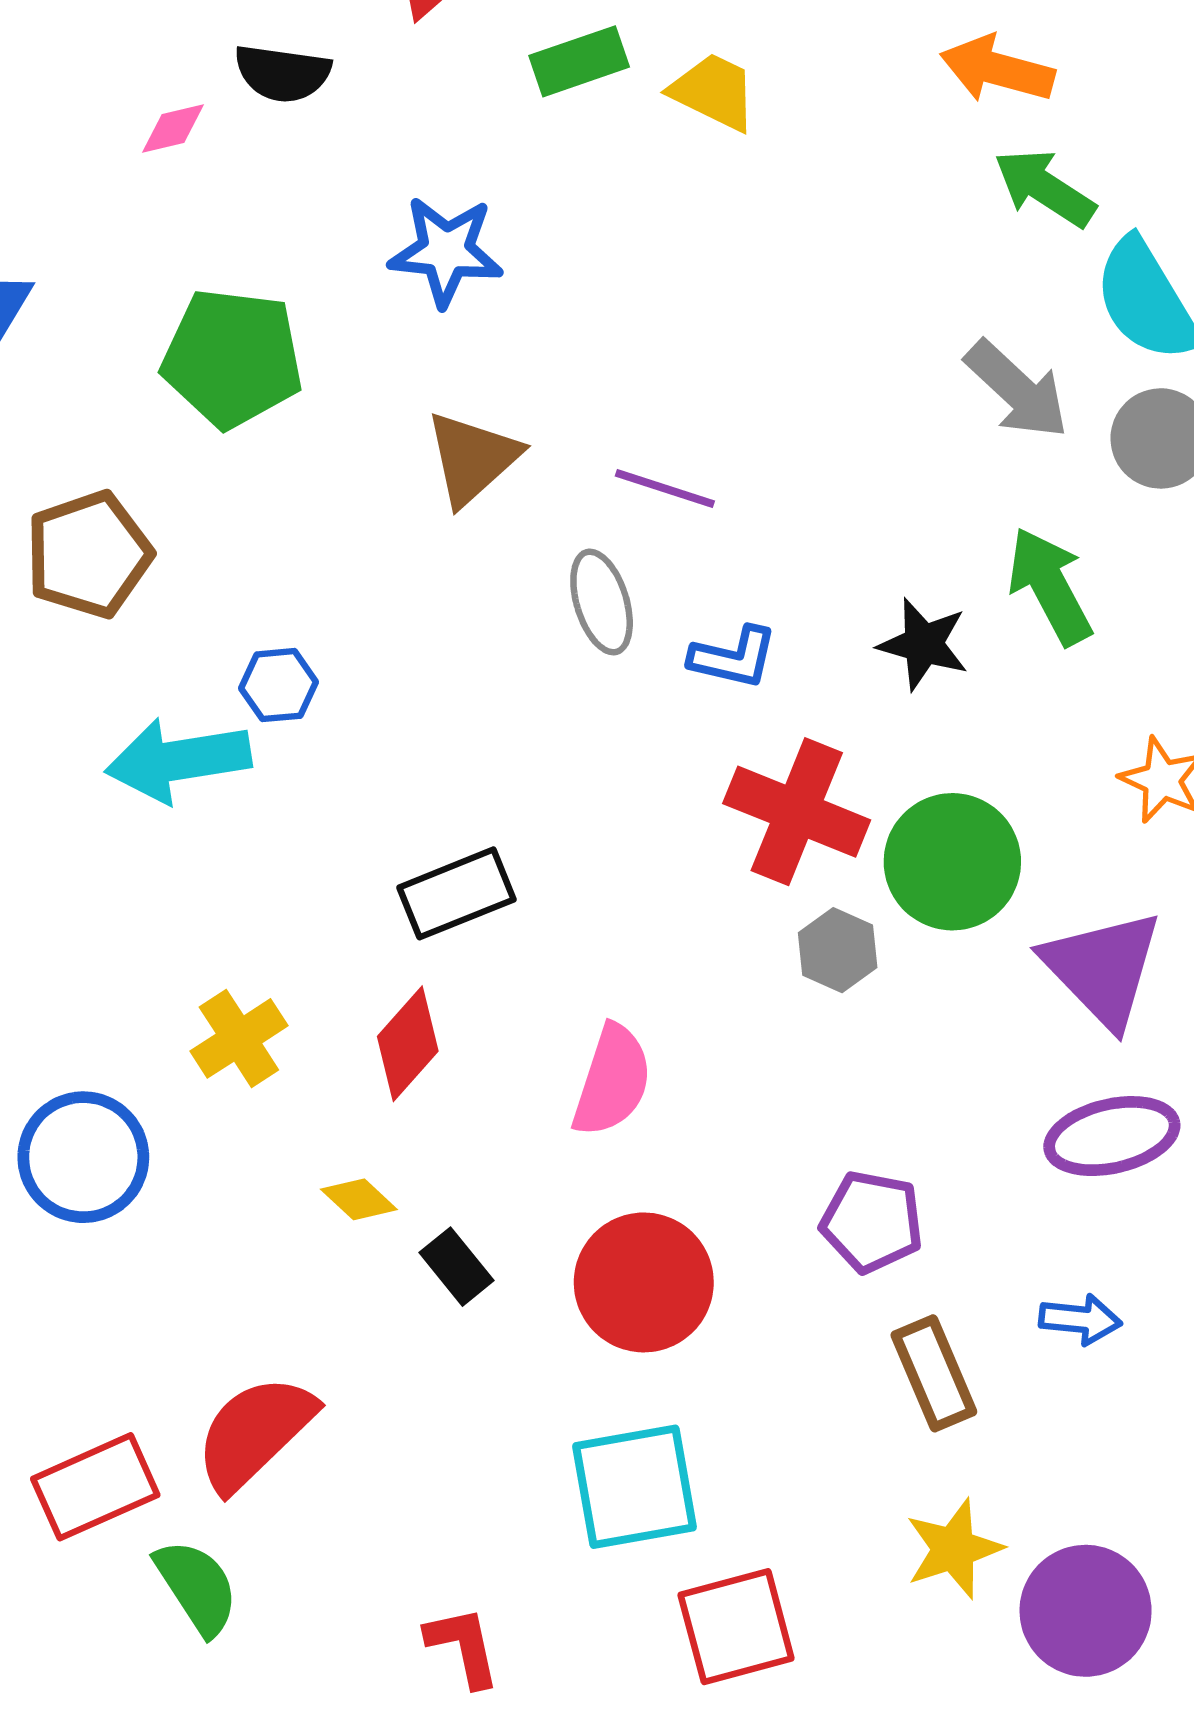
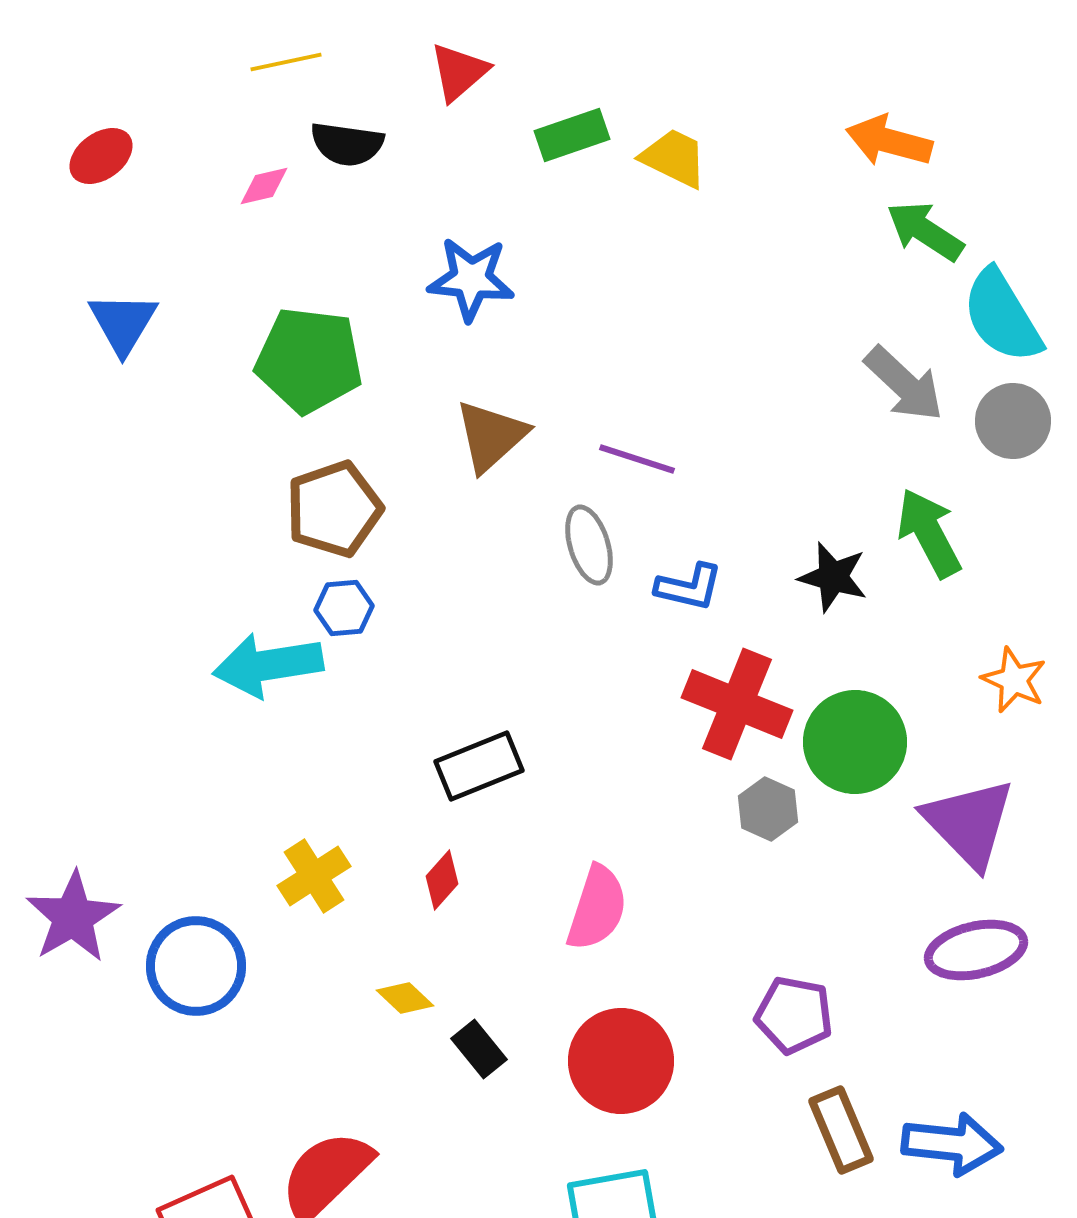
brown pentagon: (89, 555) -> (334, 509), moved
red diamond: (408, 1044) -> (442, 880), size x0.7
blue arrow: (1080, 1319) -> (952, 1144), moved, size x1.6

